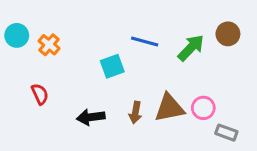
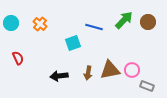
orange cross: (49, 45) -> (40, 24), moved
green arrow: (191, 48) -> (124, 20), moved
red semicircle: (40, 94) -> (18, 58), moved

